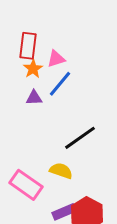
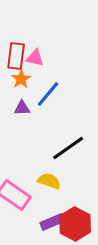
pink triangle: (56, 59) -> (35, 58), moved, turned 30

